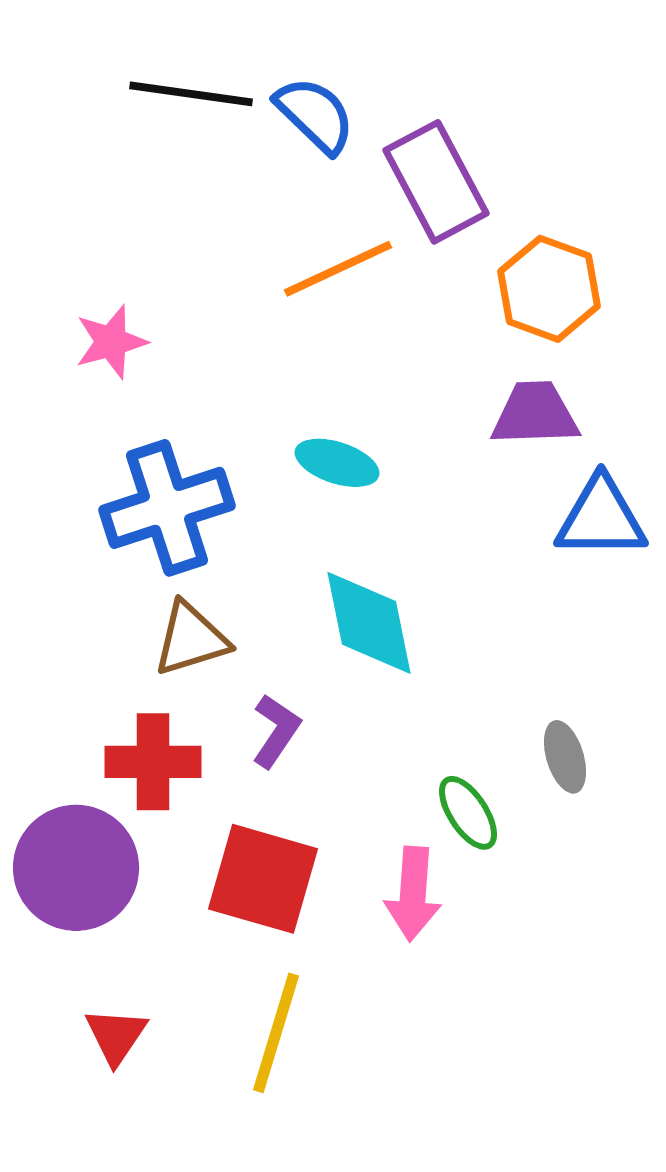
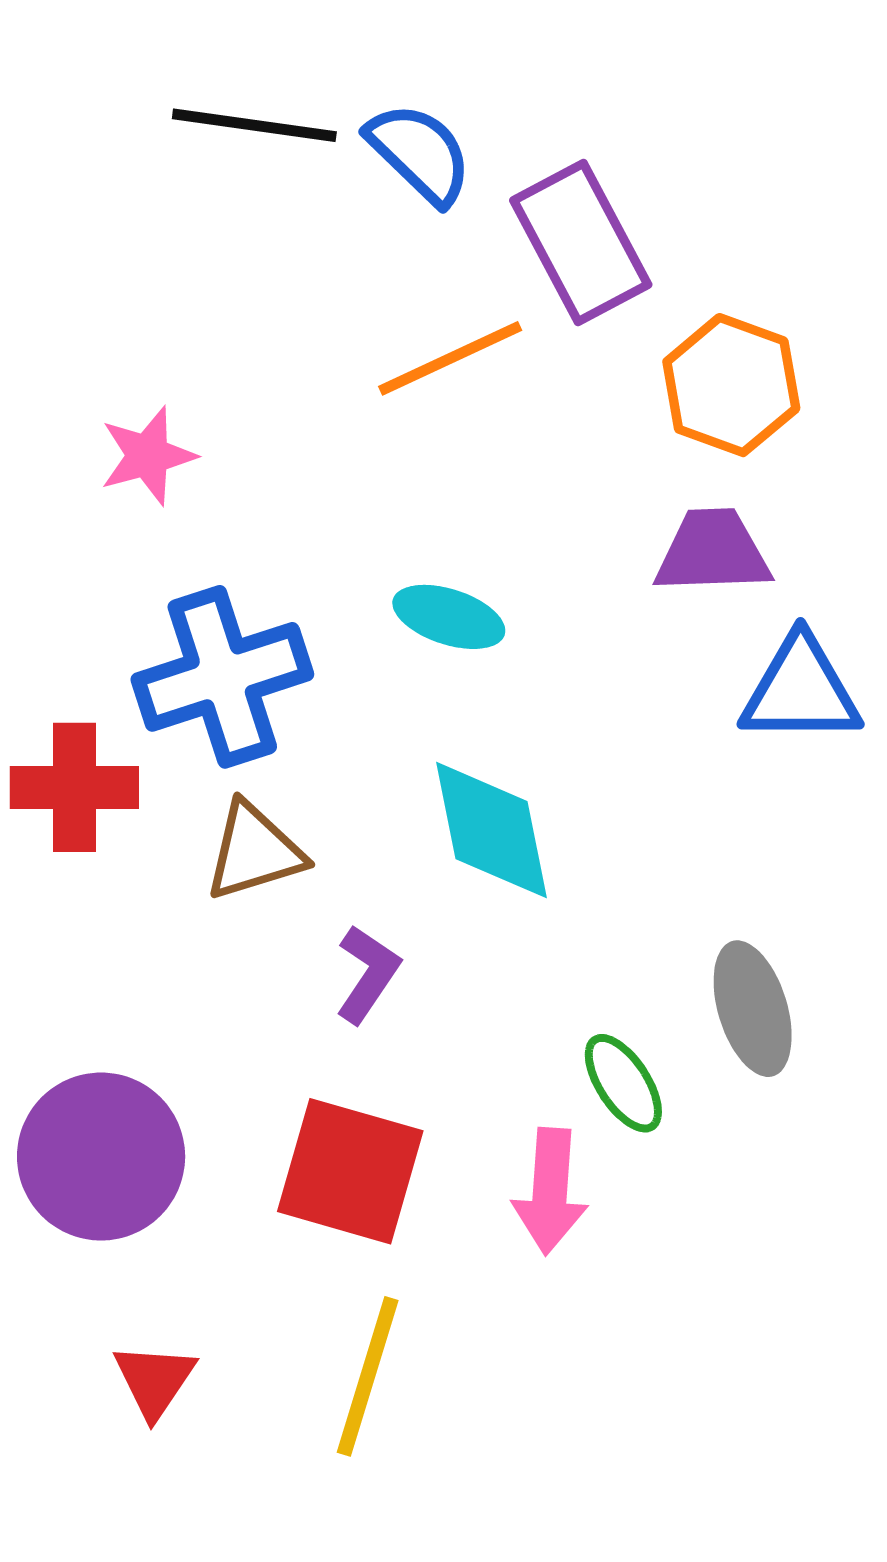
gray ellipse: (565, 757) -> (753, 1009), size x1.4
red cross: (153, 762) -> (74, 787), moved

